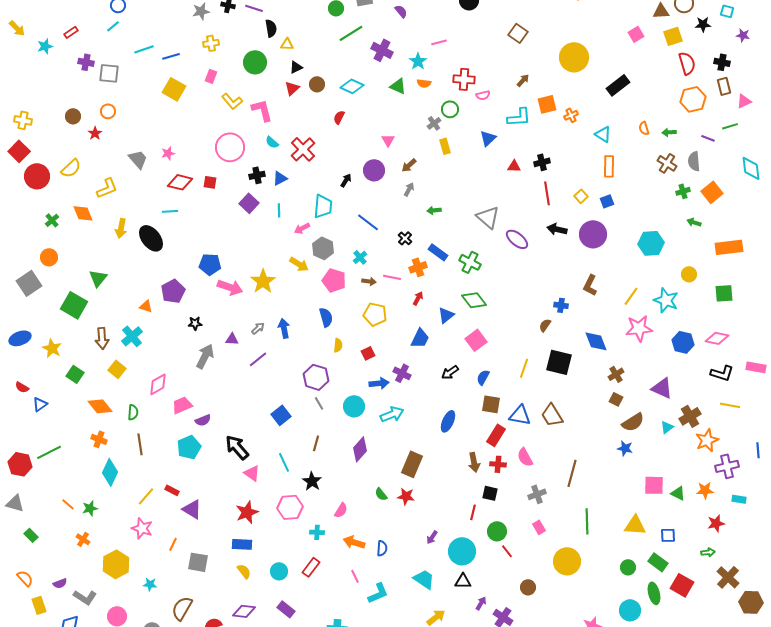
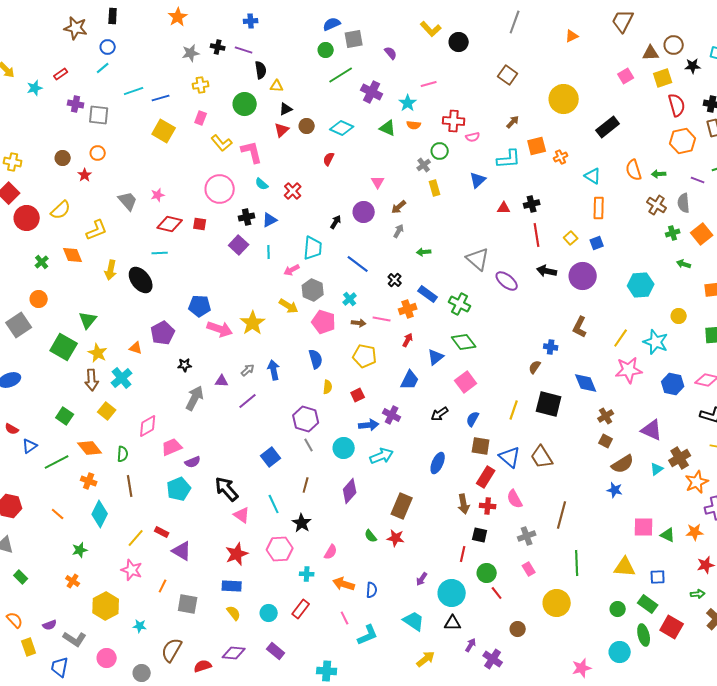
orange semicircle: (644, 128) -> (634, 170), size x1.5
red cross: (303, 149) -> (293, 191), size x0.7
yellow star: (52, 348) -> (98, 353), moved
blue triangle: (520, 415) -> (510, 457), turned 30
green line: (49, 452) -> (57, 462), moved
orange line: (68, 504) -> (58, 514), moved

